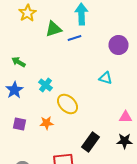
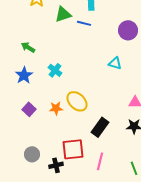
blue line: (74, 38) -> (84, 23), turned 32
yellow ellipse: (68, 104) -> (77, 101), moved
purple square: (20, 124) -> (29, 109), turned 32

